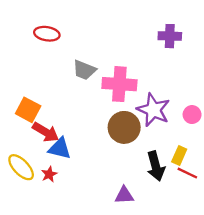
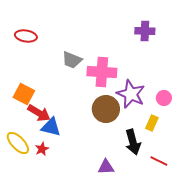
red ellipse: (47, 34) -> (26, 36), moved
yellow rectangle: (179, 156) -> (152, 123), moved
red line: (187, 173) -> (159, 161), moved

